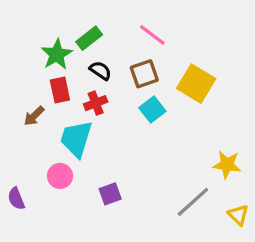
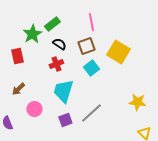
pink line: (152, 35) -> (91, 22), turned 42
red rectangle: (60, 90) -> (17, 56), moved
brown arrow: (34, 116) -> (18, 89), moved
cyan trapezoid: (76, 139) -> (63, 91), moved
gray line: (193, 202) -> (91, 113), moved

